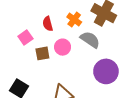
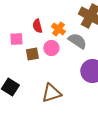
orange cross: (74, 19) -> (58, 29), moved
pink square: (25, 38) -> (16, 39), turned 32

